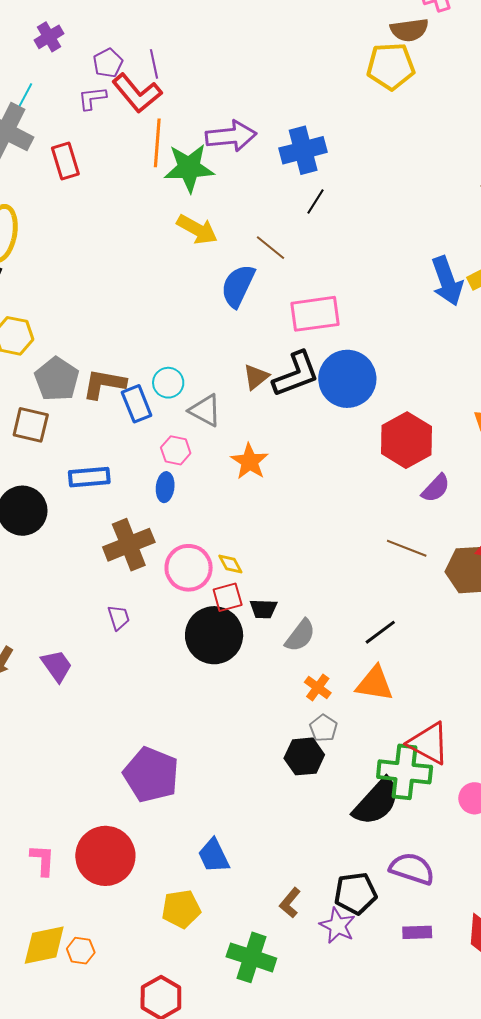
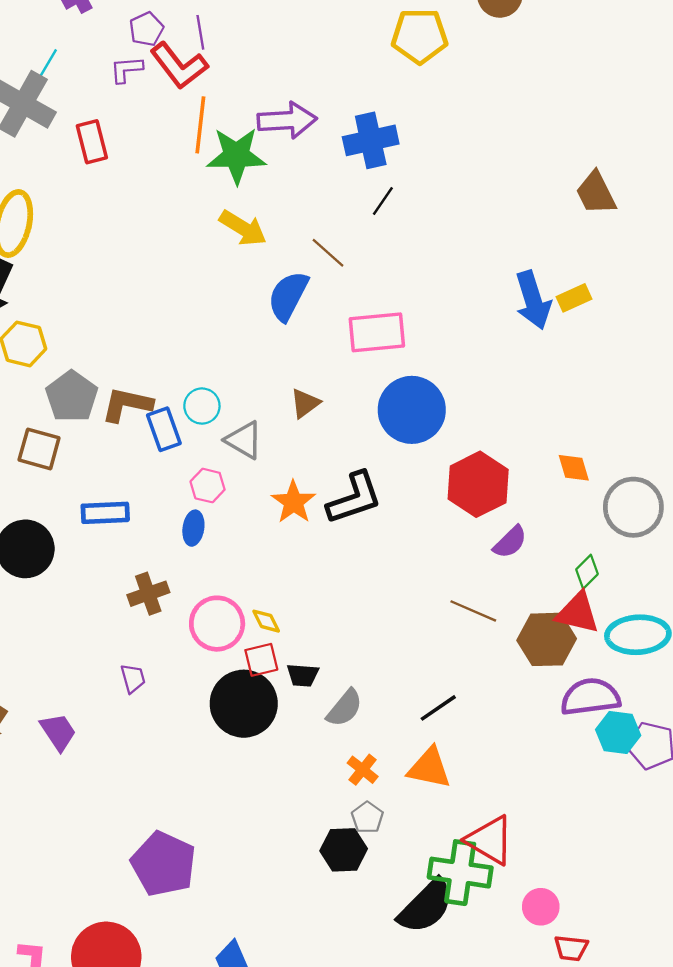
yellow pentagon: (391, 66) -> (420, 36), moved
black L-shape: (296, 374) -> (354, 498), moved
brown cross: (129, 545) -> (148, 594), size x0.7

